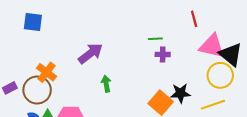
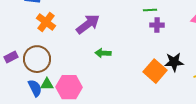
orange cross: (47, 72) -> (46, 22), moved
green arrow: (106, 84) -> (103, 53), turned -77

